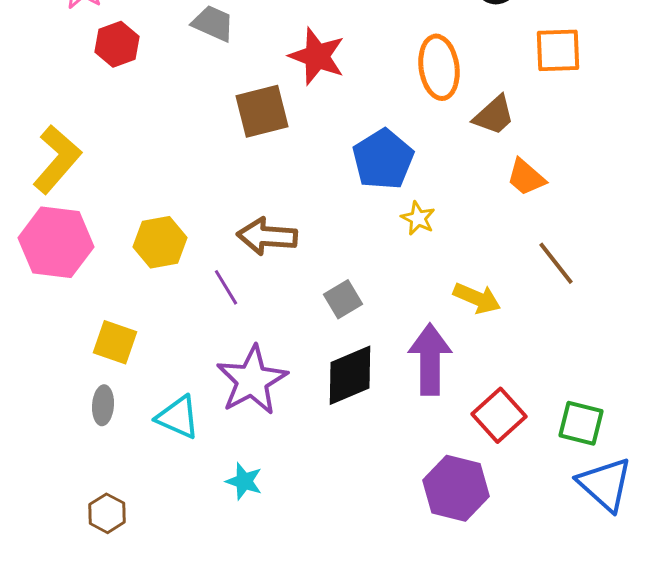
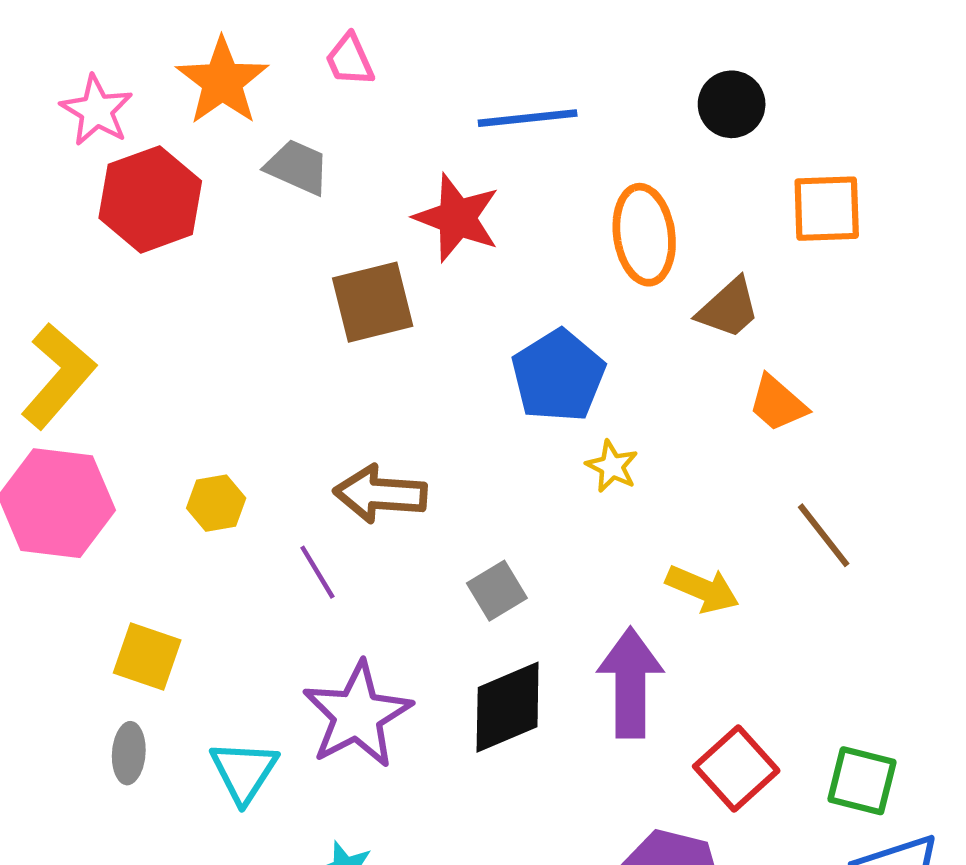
red hexagon: (117, 44) -> (150, 199), size x1.5
yellow hexagon: (160, 242) -> (216, 503), size x0.7
cyan triangle: (178, 417) -> (244, 772), turned 39

